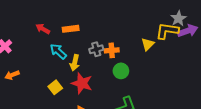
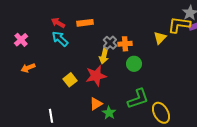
gray cross: (96, 49) -> (110, 43), turned -32
cyan arrow: (58, 51) -> (60, 39), moved
yellow arrow: (75, 63) -> (104, 56), moved
red star: (82, 83) -> (96, 76), turned -30

